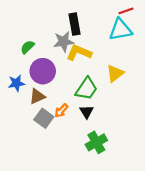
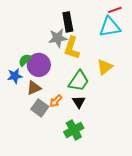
green semicircle: (27, 47) -> (25, 60), moved
yellow L-shape: (79, 53) -> (72, 48), turned -95
green cross: (96, 142) -> (74, 130), moved

